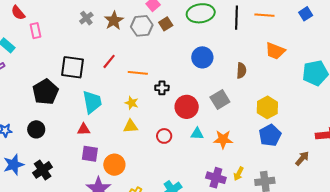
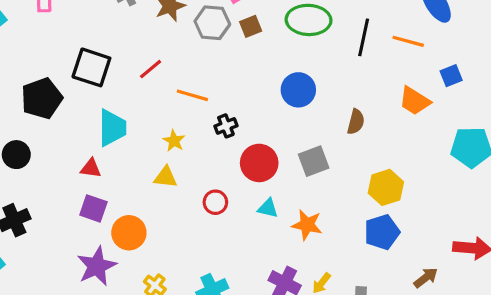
blue square: (306, 14) -> (451, 76), moved
black cross: (162, 88) -> (226, 126), turned -32

